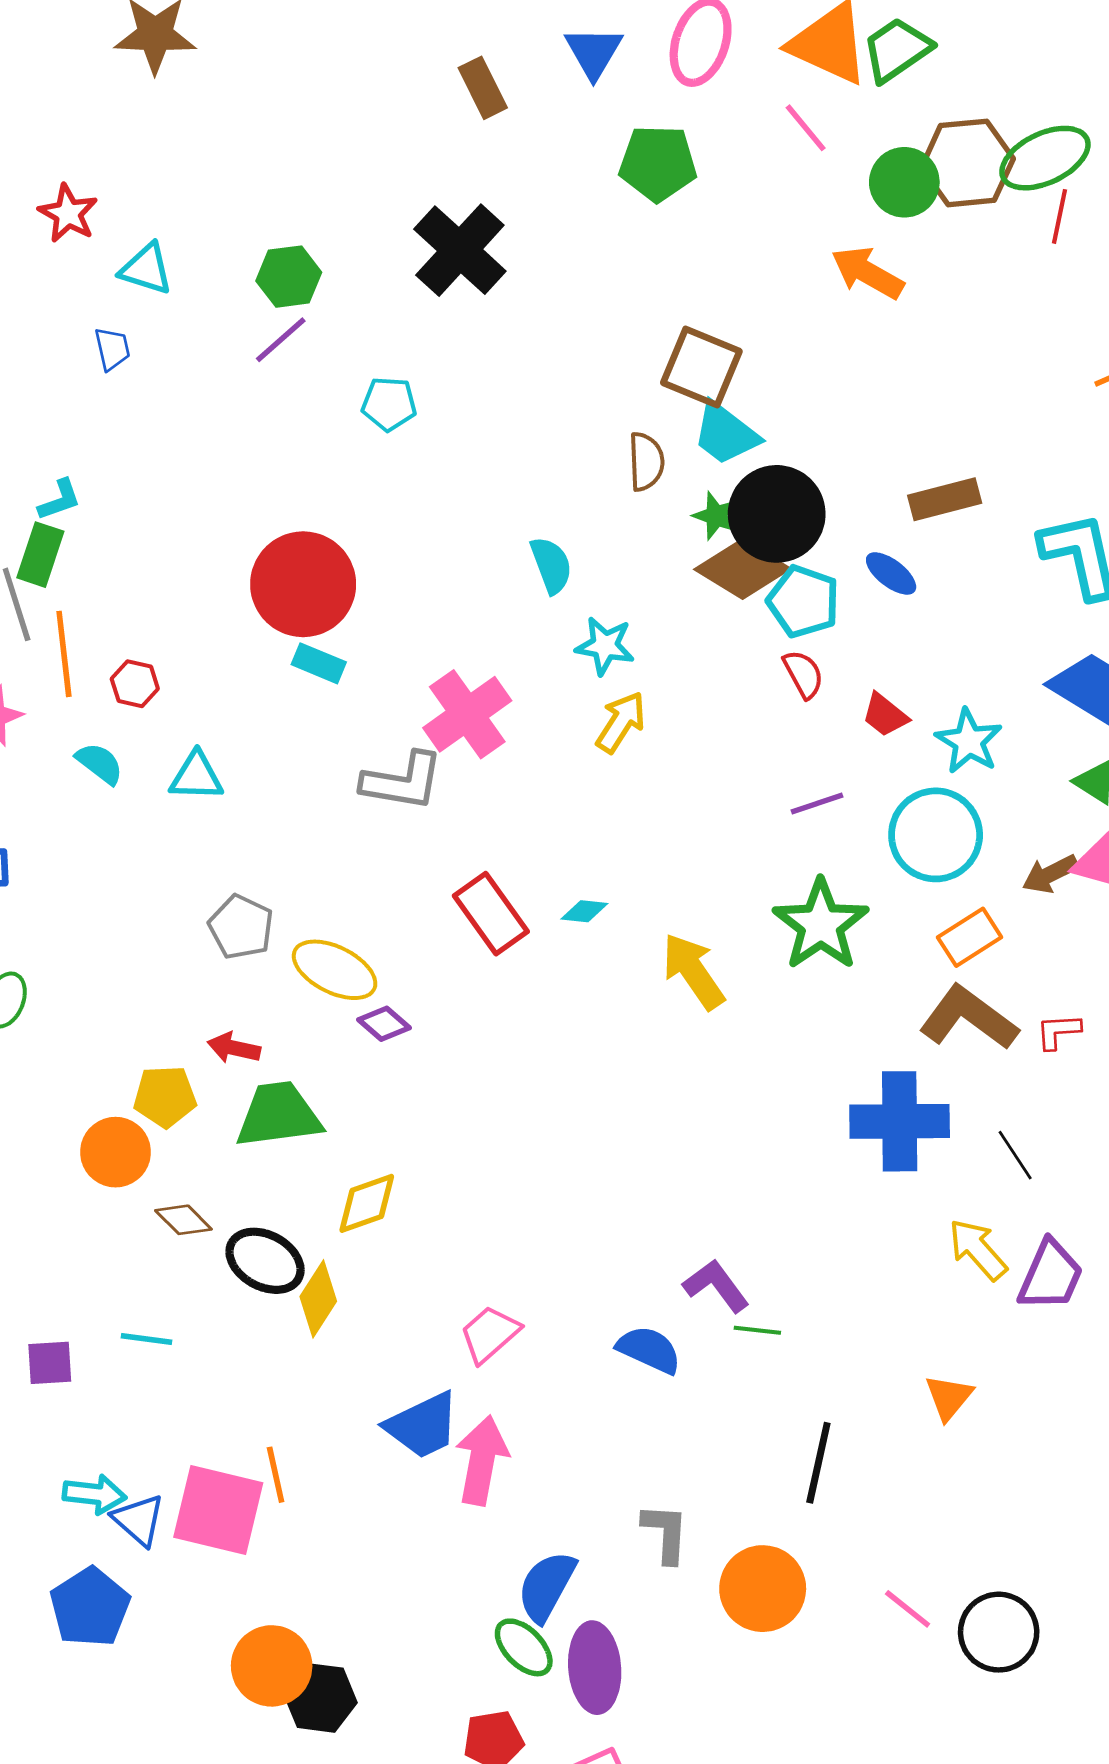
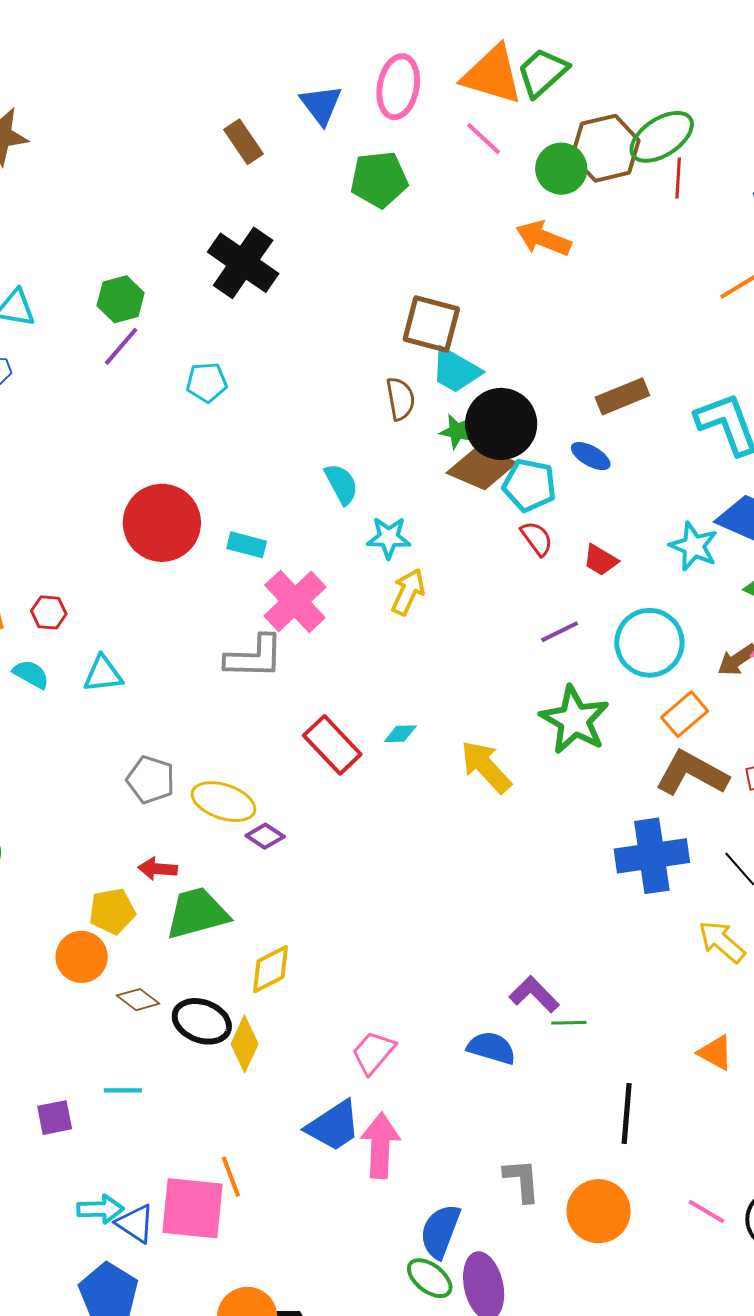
cyan rectangle: (319, 663) -> (247, 545), moved
cyan star: (969, 741) -> (694, 546), moved
orange triangle: (949, 1397) -> (715, 1053), turned -33

